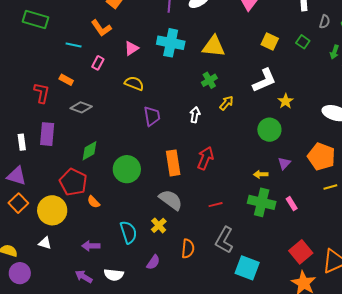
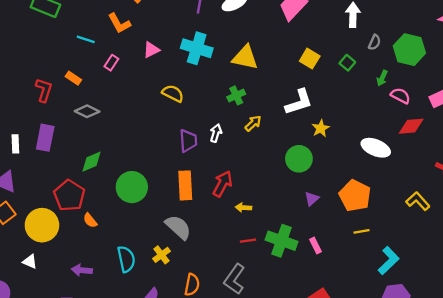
yellow semicircle: (134, 83) -> (173, 93), moved
purple trapezoid: (152, 116) -> (188, 141), moved
yellow arrow: (261, 174) -> (243, 208), moved
red line: (216, 205) -> (248, 241), moved

